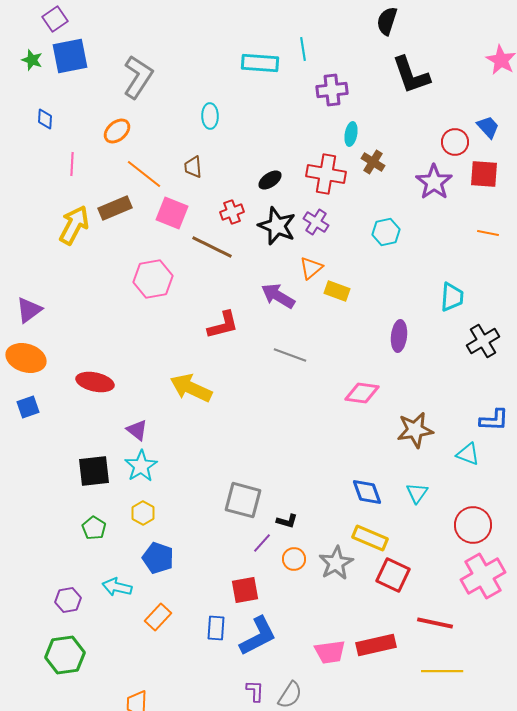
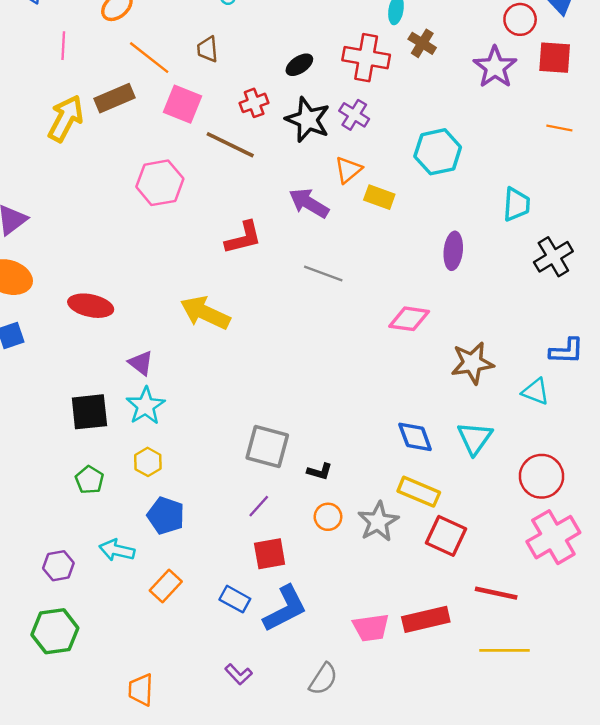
cyan hexagon: (386, 232) -> (438, 152), moved, size x1.4
cyan triangle: (417, 493) -> (475, 438), size x1.4
purple line: (262, 543) -> (259, 506), moved
blue rectangle: (216, 628) -> (235, 599), turned -65
purple L-shape: (255, 691) -> (239, 674), moved, turned 135

